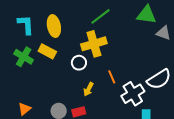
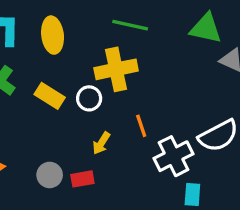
green line: (100, 16) -> (130, 25), turned 45
yellow rectangle: (47, 51) -> (50, 96), moved

